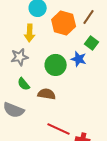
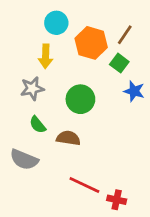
green square: (92, 43) -> (119, 63), moved
blue star: (79, 59) -> (134, 91), moved

